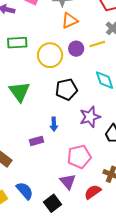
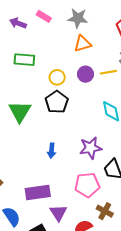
yellow circle: (50, 55) -> (57, 77), size x0.6
black pentagon: (66, 89) -> (57, 102), moved, turned -30
purple rectangle: (37, 141) -> (38, 193), moved, size x1.6
pink pentagon: (79, 157) -> (87, 185), moved

